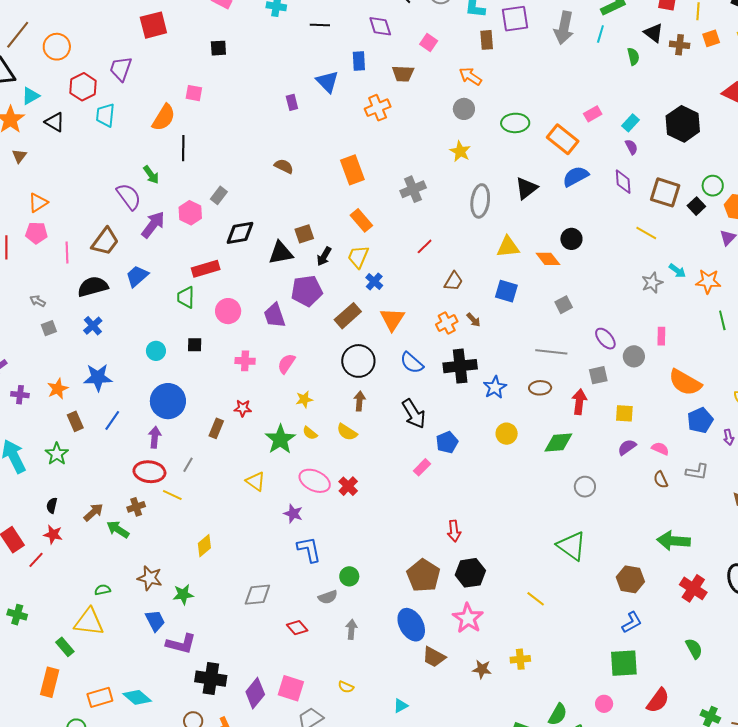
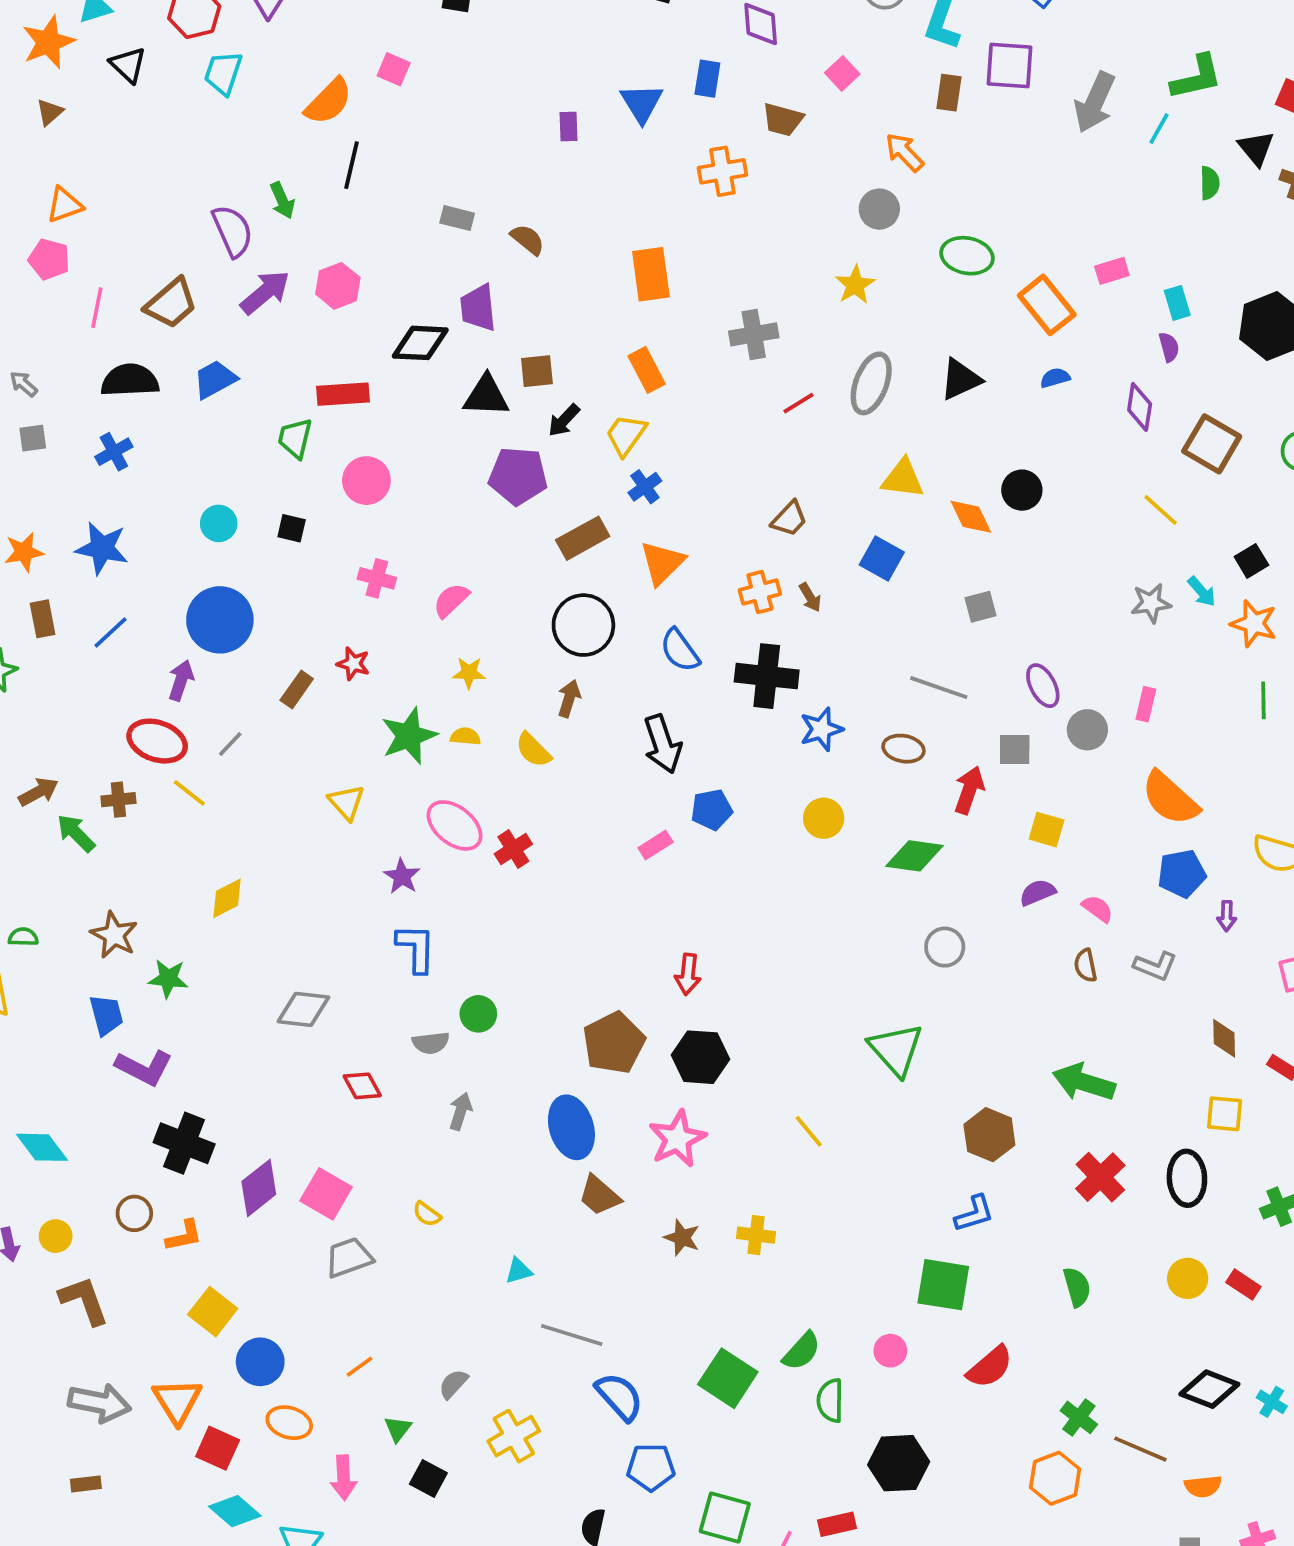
cyan rectangle: (631, 123) -> (1177, 303), turned -72
blue semicircle: (576, 176) -> (1055, 378), size x0.6
gray rectangle: (219, 195) -> (457, 218), moved, turned 54
black square: (696, 206) -> (1251, 561), moved
red line: (425, 246) -> (798, 403), moved
purple trapezoid: (275, 315) -> (478, 308), moved
yellow semicircle: (310, 433) -> (465, 736), turned 133

